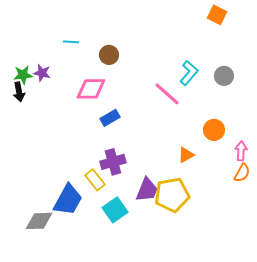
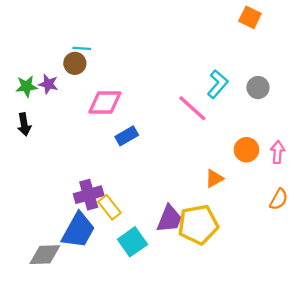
brown circle: (109, 55) -> (75, 63), moved
black arrow: (19, 92) -> (24, 124), moved
pink arrow: (241, 151) -> (278, 152), moved
purple cross: (113, 162) -> (89, 195), moved

